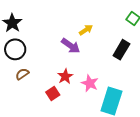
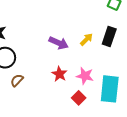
yellow arrow: (86, 30) -> (86, 39), moved
red square: (53, 93) -> (79, 98), moved

